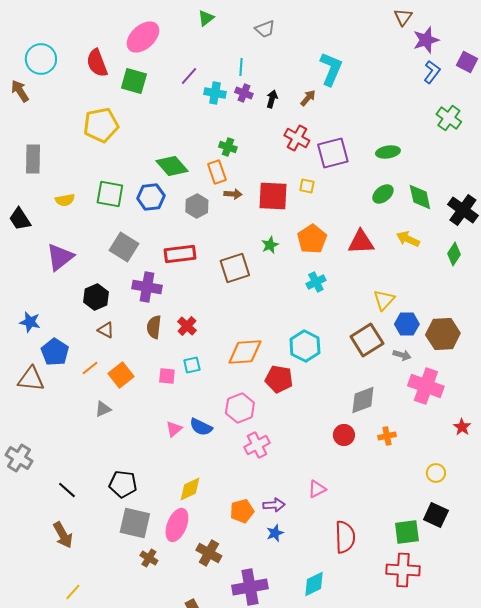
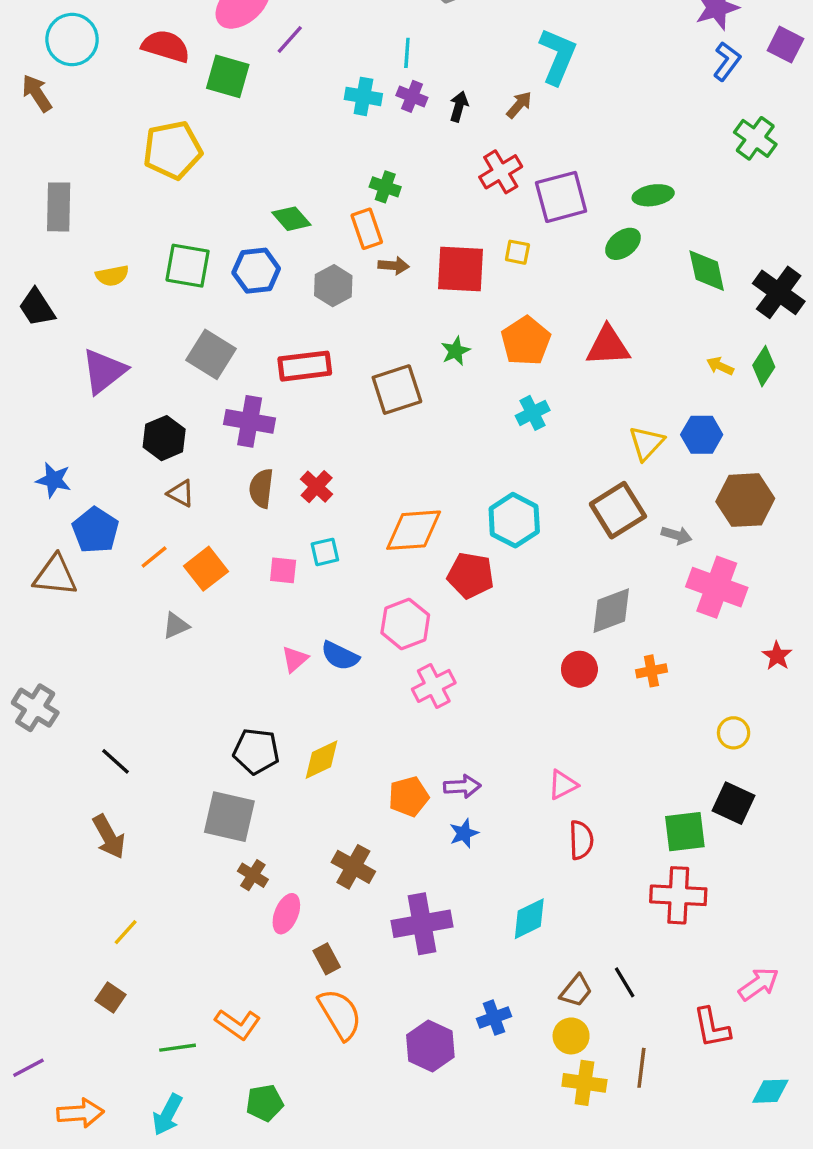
red semicircle: (97, 63) -> (166, 46), turned 128
purple line: (189, 76) -> (290, 40), moved
red cross: (297, 138) -> (501, 172), turned 30
green diamond: (172, 166) -> (291, 219), size x0.7
green ellipse: (383, 194) -> (623, 244), moved
yellow arrow: (408, 239) -> (720, 366), moved, size x0.7
blue hexagon: (407, 324) -> (702, 435), moved
black pentagon: (123, 484) -> (256, 751), moved
pink triangle: (317, 489) -> (563, 785), moved
pink ellipse: (177, 525) -> (286, 914), moved, size x0.7
red semicircle: (345, 537) -> (581, 840), size x0.7

